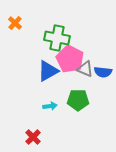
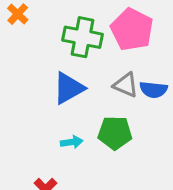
pink pentagon: (70, 59) -> (132, 29), moved

